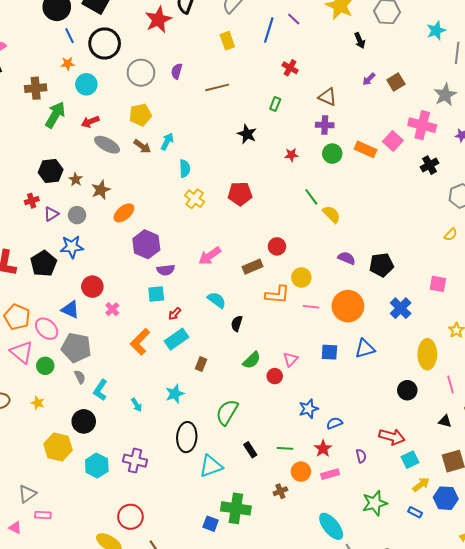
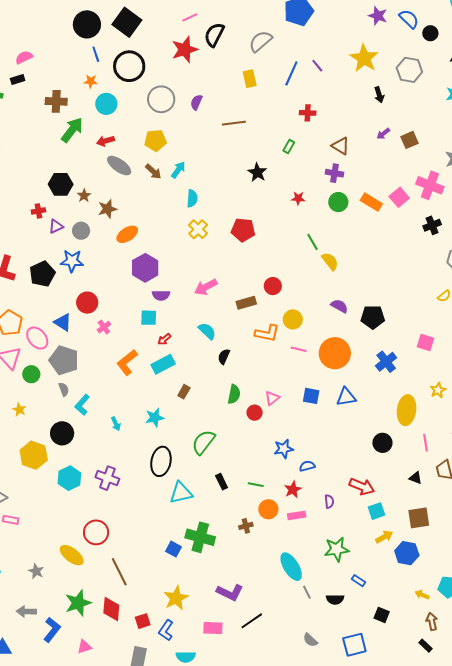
red cross: (290, 68) -> (308, 113), turned -35
green semicircle: (252, 360) -> (234, 394), turned -42
blue rectangle: (415, 512) -> (359, 581), moved

